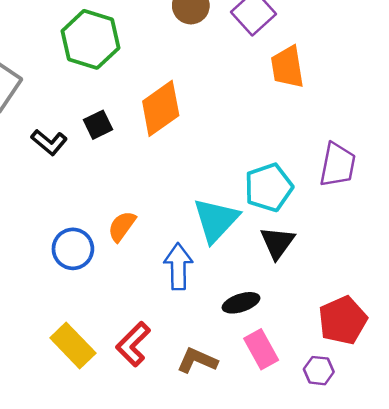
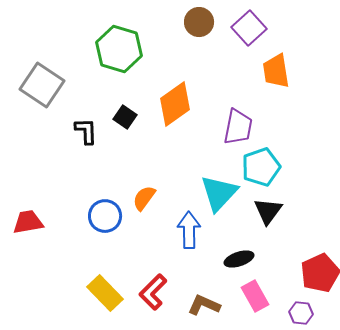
black square: (98, 125) -> (125, 117), turned -30
black L-shape: (49, 142) -> (86, 131), turned -132
purple trapezoid: (338, 165) -> (238, 127), moved

